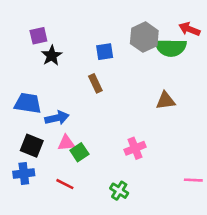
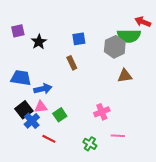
purple square: (38, 36) -> (18, 31), moved
gray hexagon: (144, 37) -> (115, 47), moved
pink triangle: (66, 143) -> (41, 107), moved
black square: (32, 146) -> (24, 110), turned 30
blue cross: (24, 173) -> (32, 121), moved, turned -35
pink line: (193, 180) -> (118, 136), moved

